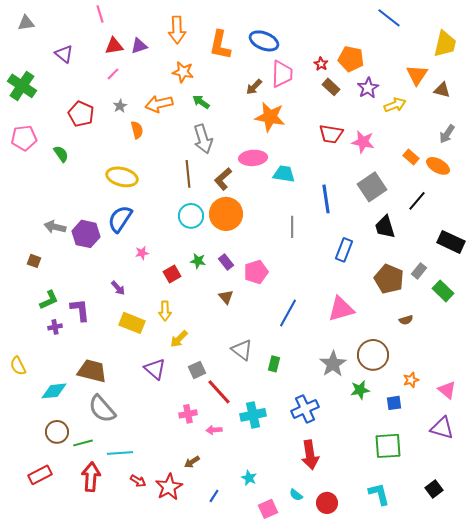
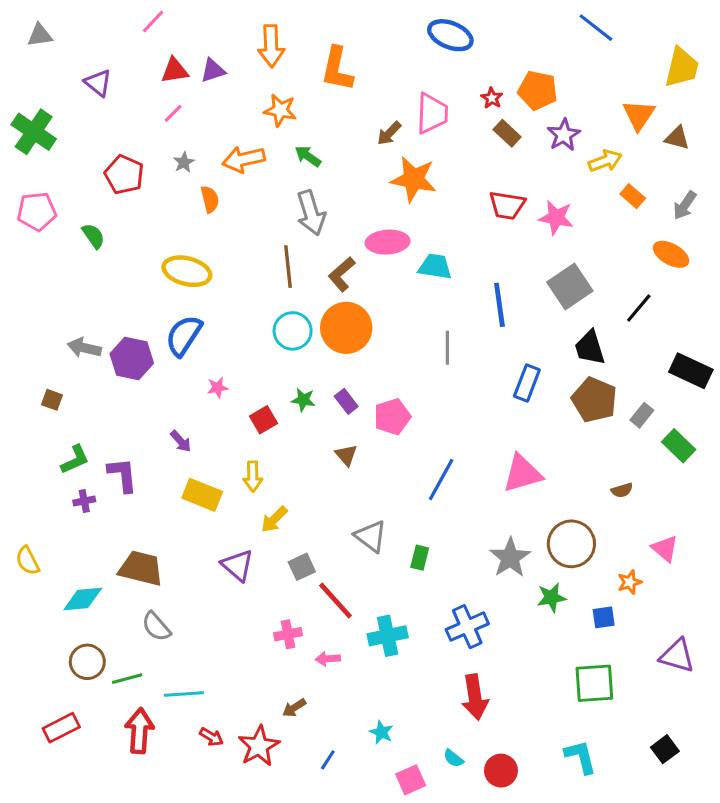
pink line: (100, 14) -> (153, 21), turned 60
blue ellipse: (264, 41) -> (450, 35), moved
orange rectangle: (411, 157) -> (633, 196), moved
brown pentagon: (389, 279) -> (594, 400), moved
pink triangle: (447, 390) -> (665, 548), moved
gray semicircle: (102, 409) -> (156, 627), size x0.7

